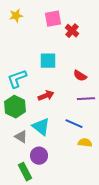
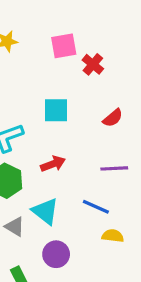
red semicircle: (80, 76) -> (113, 118), moved, turned -72
purple circle: (39, 156) -> (56, 254), moved

